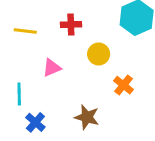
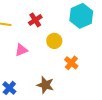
red cross: (71, 24) -> (35, 20), turned -32

